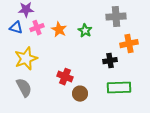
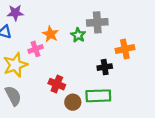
gray cross: (116, 17) -> (97, 22), moved
pink cross: (37, 28) -> (36, 49), moved
green rectangle: (119, 88) -> (98, 96), moved

